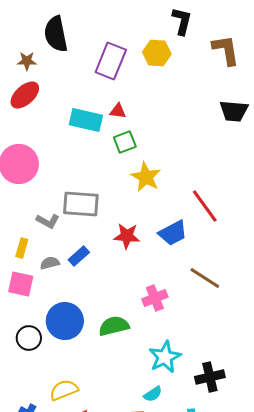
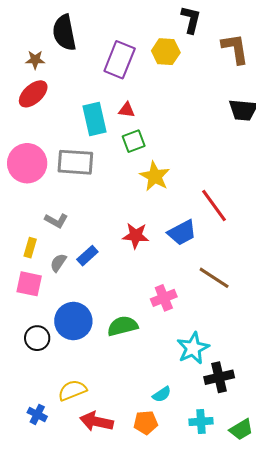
cyan rectangle: (86, 120) -> (94, 119), turned 64
gray rectangle: (81, 204) -> (75, 162), moved
gray semicircle: (50, 263) -> (58, 263), turned -42
cyan star: (165, 357) -> (193, 348), moved

